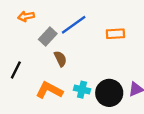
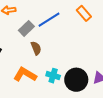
orange rectangle: (115, 34) -> (84, 13), moved, turned 49

